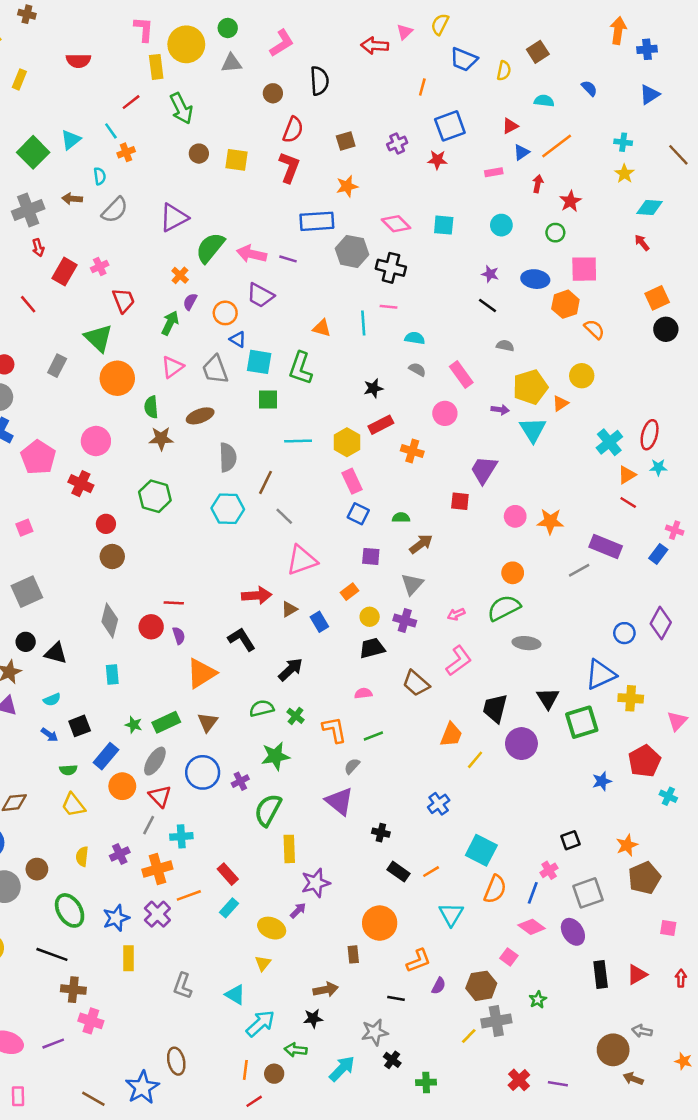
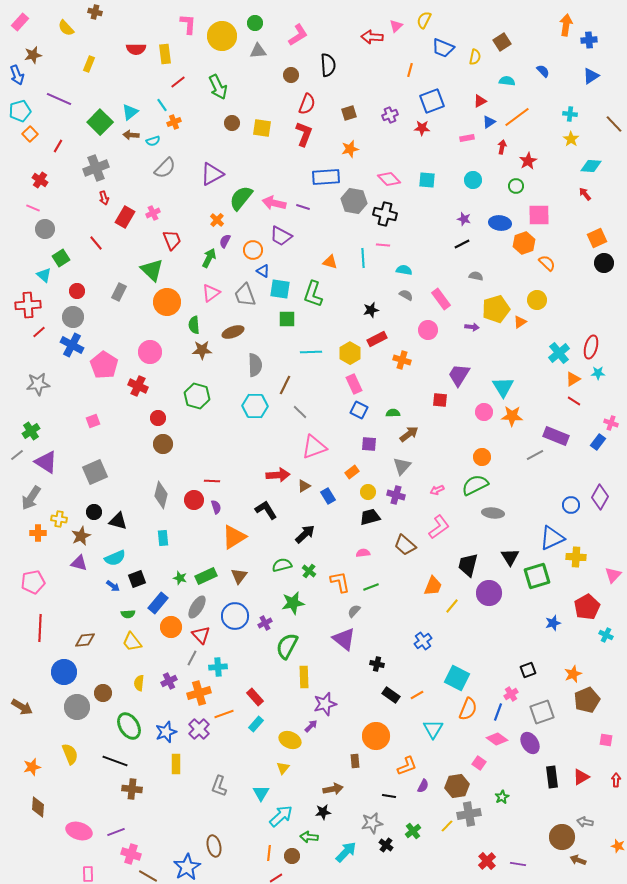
yellow rectangle: (156, 67) -> (165, 54), moved
cyan semicircle: (100, 176) -> (153, 141), turned 80
brown arrow: (72, 199) -> (131, 135), moved
black line: (488, 305) -> (462, 244), turned -63
cyan triangle: (533, 430) -> (503, 387), moved
cyan semicircle: (52, 700) -> (115, 558), size x1.5
cyan triangle: (235, 995) -> (261, 793), turned 30
pink cross: (91, 1021) -> (131, 854), moved
green cross: (426, 1082) -> (413, 831), moved, turned -35

